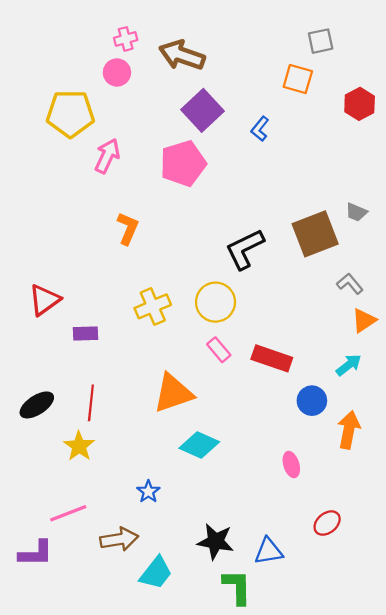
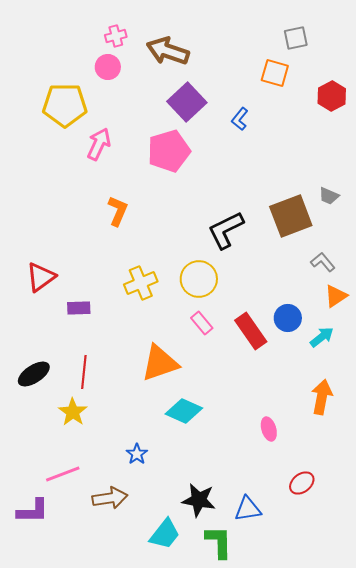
red rectangle: (272, 358) -> (251, 331), turned 36
blue circle: (312, 401) -> (288, 318), moved
cyan trapezoid: (156, 573) -> (165, 534), moved

